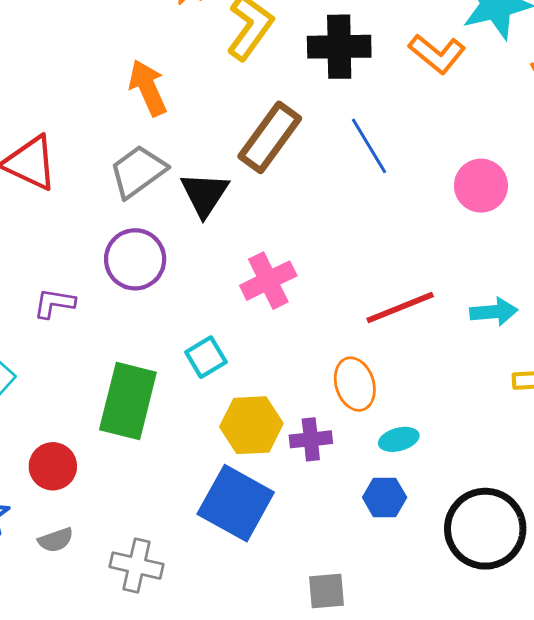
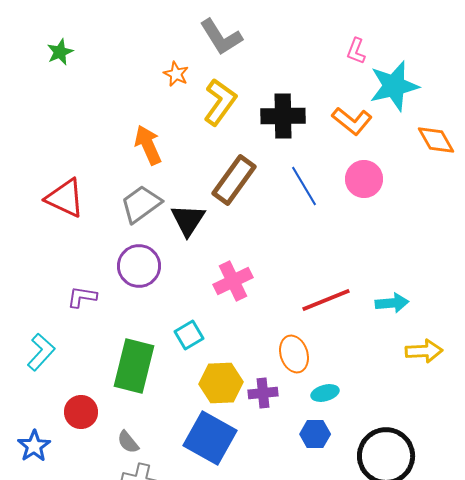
pink circle: (481, 186) -> (364, 179), moved
gray semicircle: (56, 540) -> (128, 442), moved, turned 70

